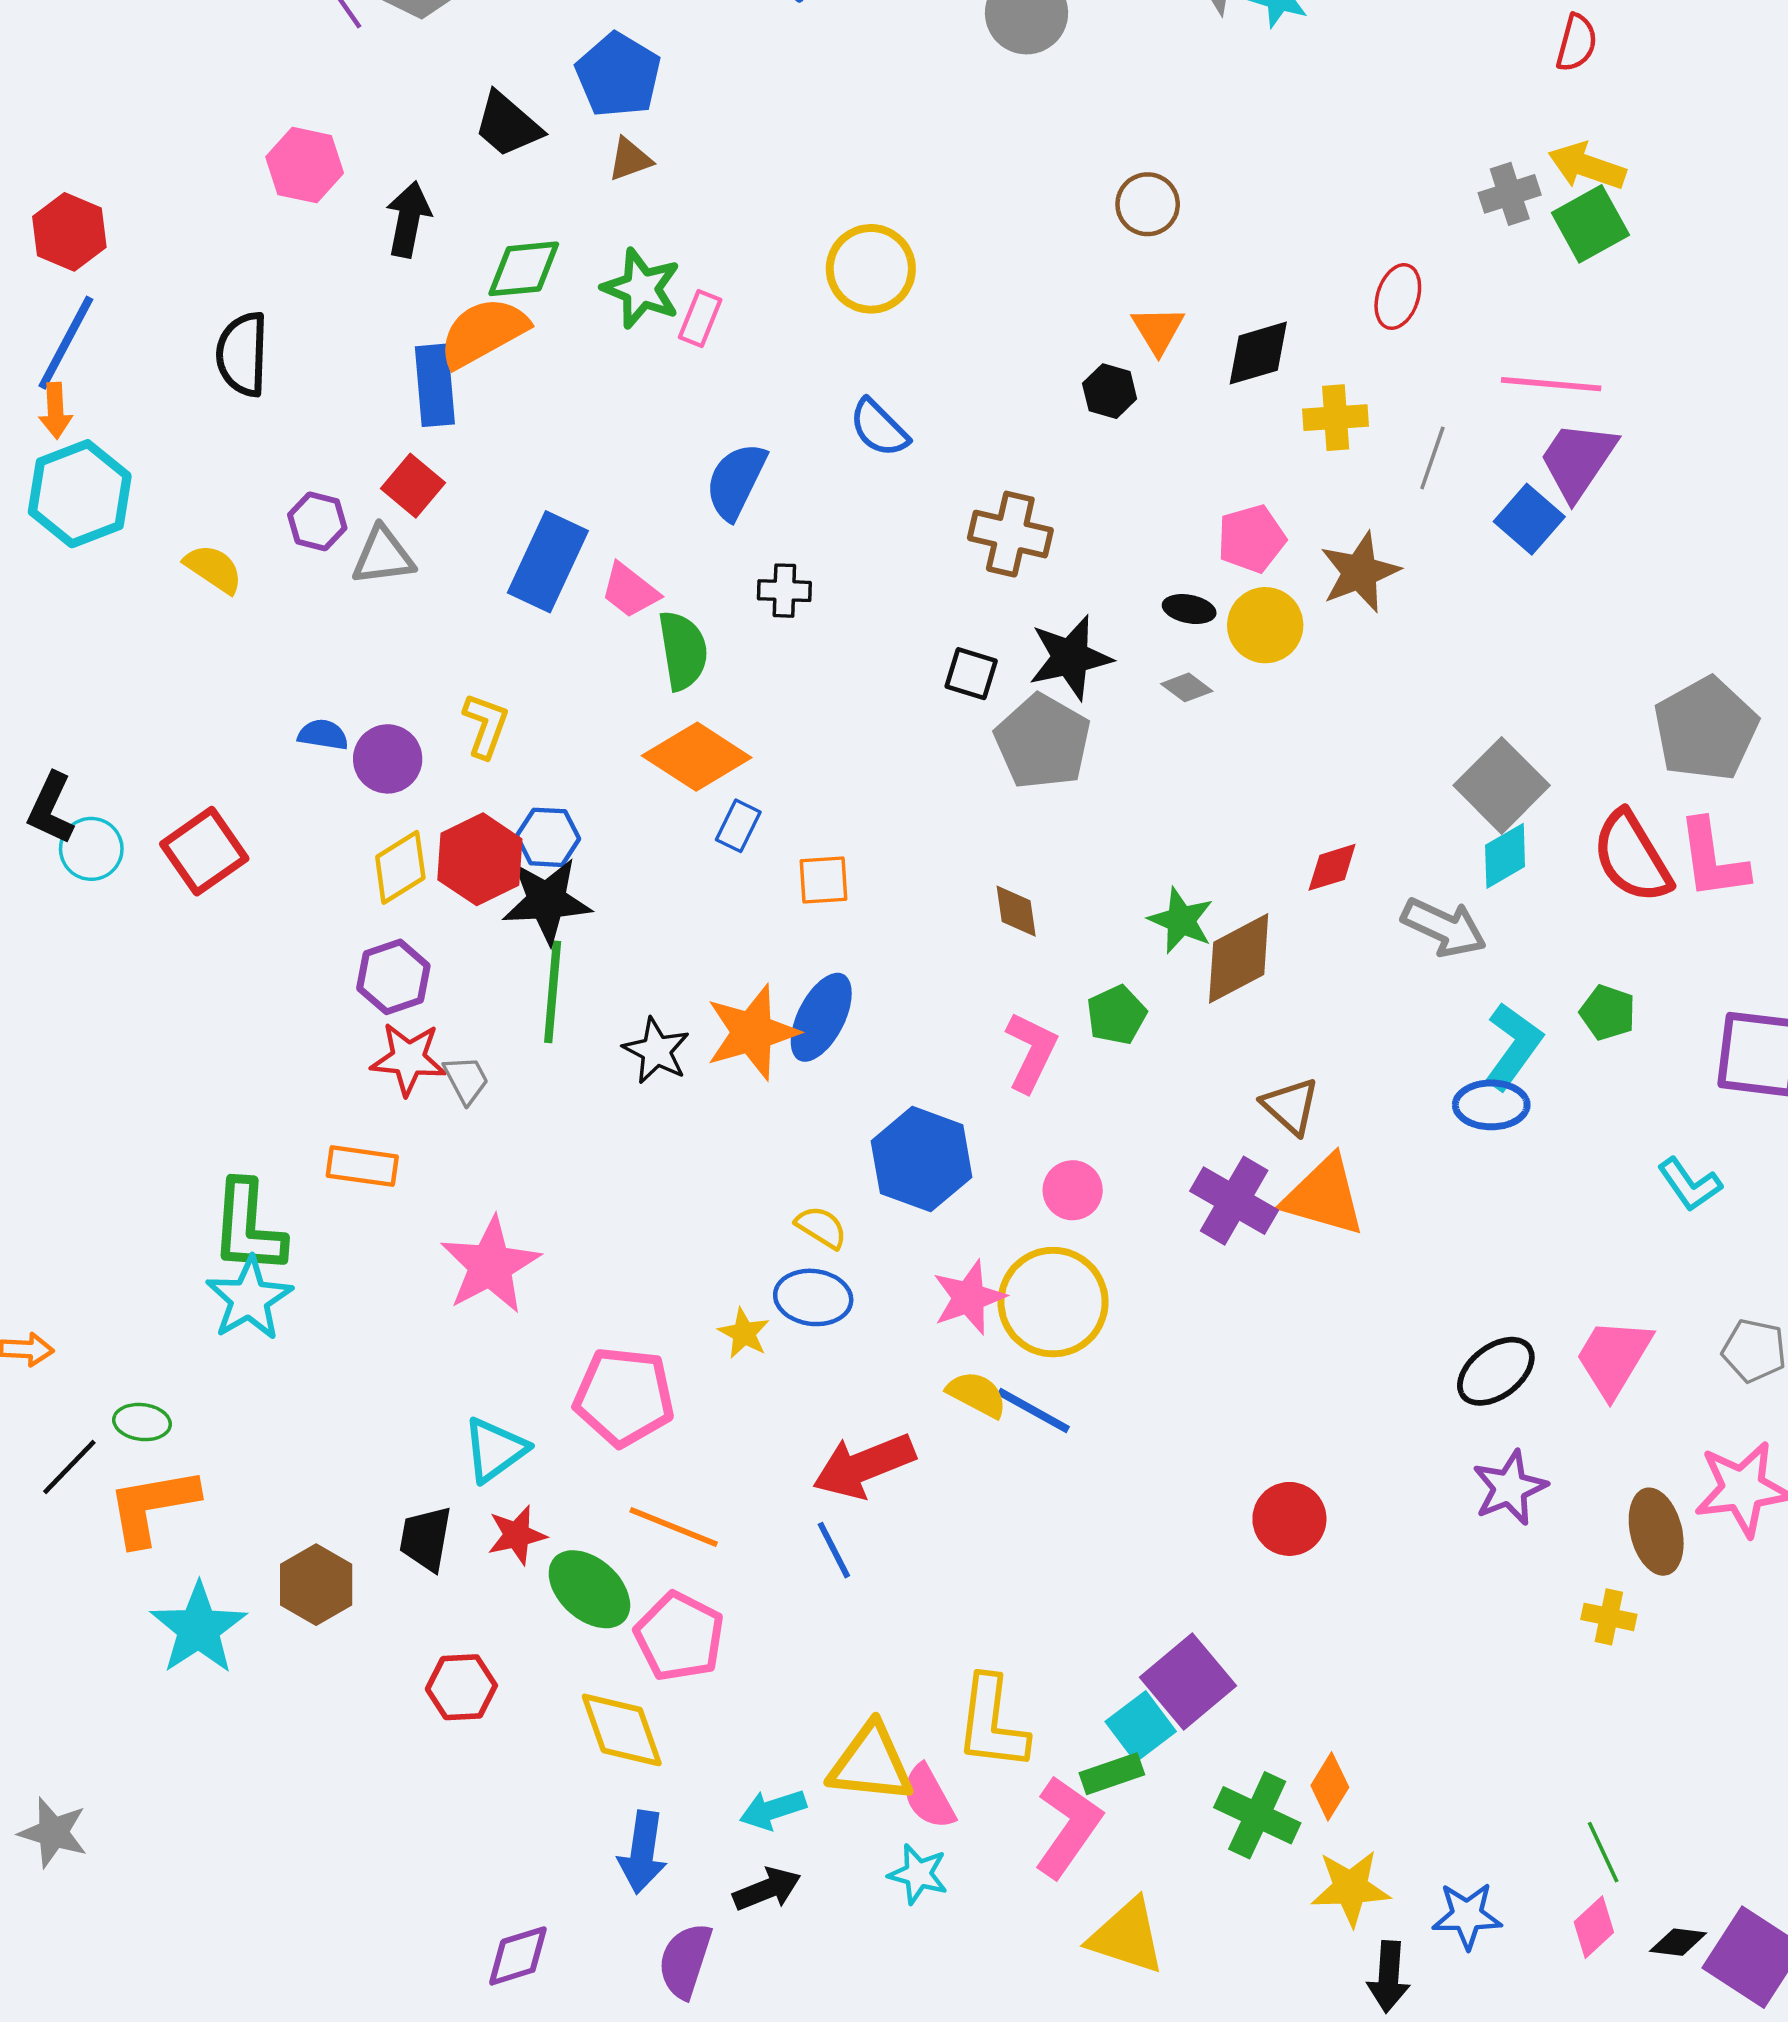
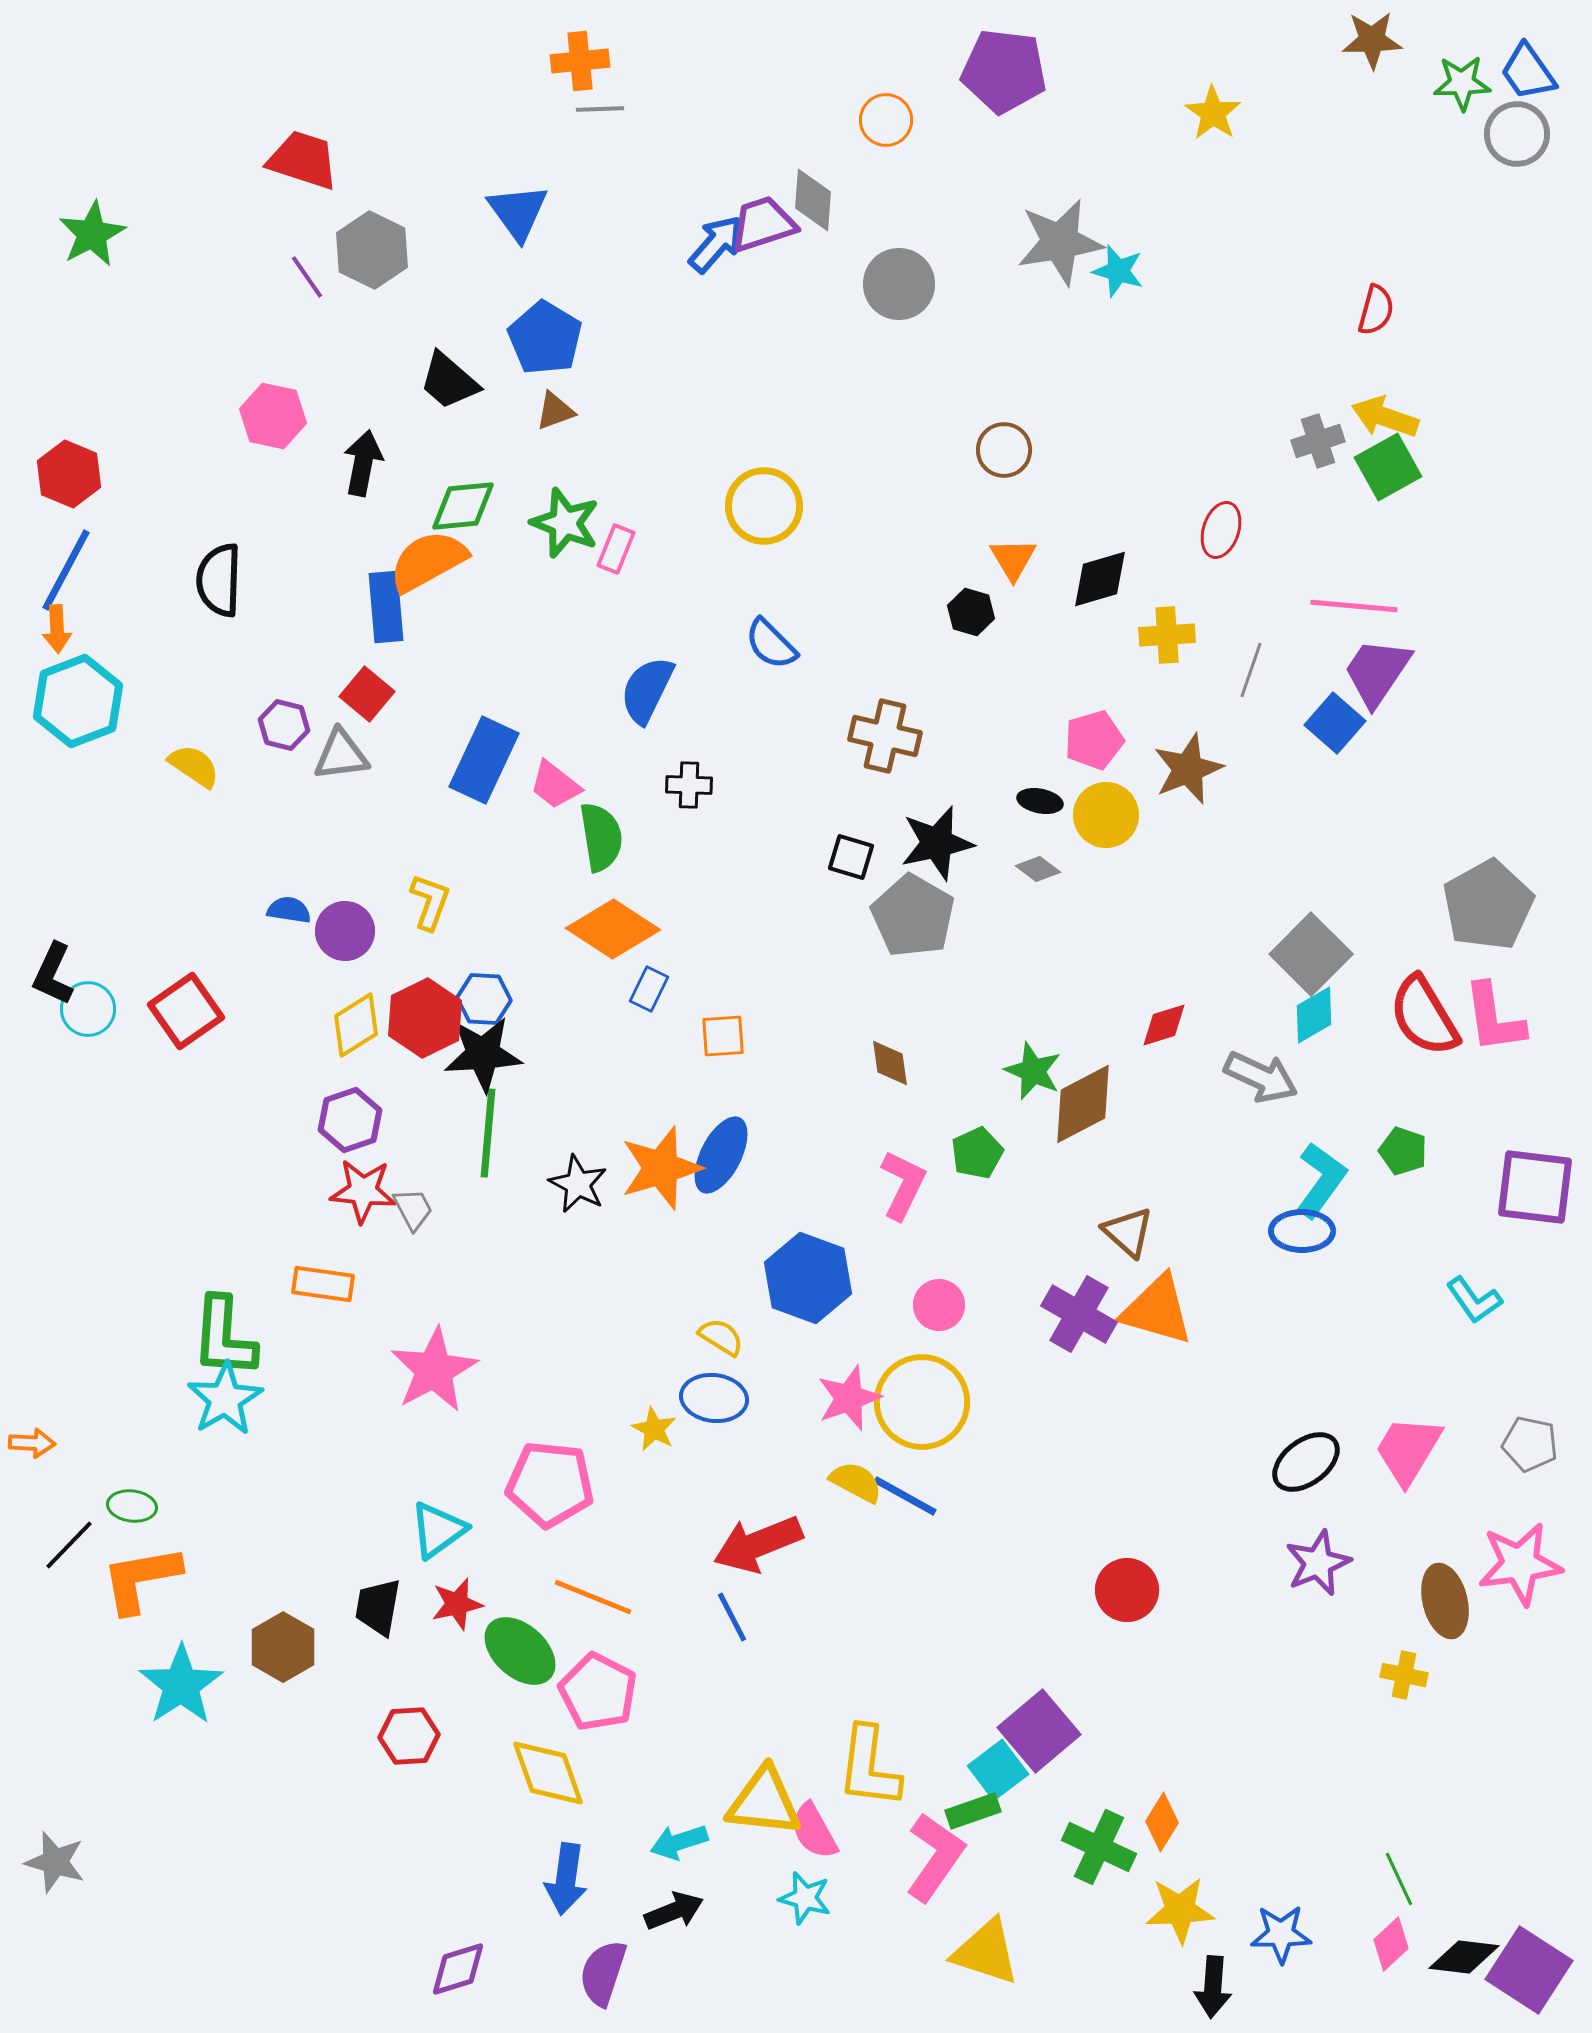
black diamond: (1678, 1942) -> (1464, 1957), size x1.4

